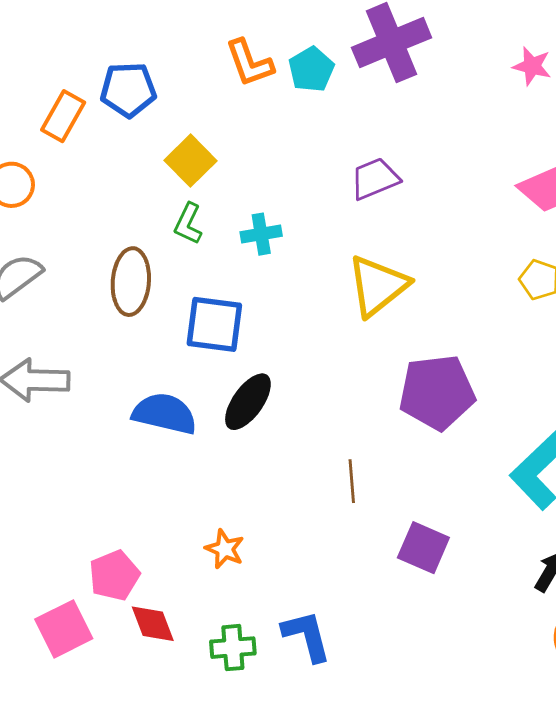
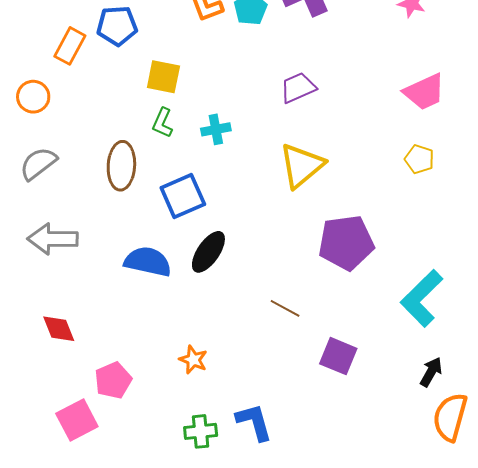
yellow square: (191, 161) -> (163, 77), turned -33
blue square: (214, 324) -> (183, 196), turned -30
brown line: (352, 481) -> (285, 308), turned -56
red diamond: (153, 624) -> (59, 329), moved

